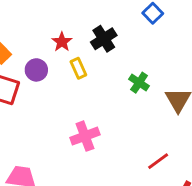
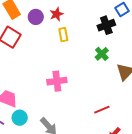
black cross: (104, 39) -> (106, 25), moved
purple circle: (36, 70) -> (36, 17), moved

